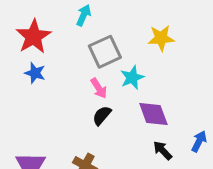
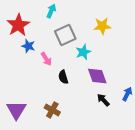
blue star: (35, 73) -> (28, 46), moved
pink arrow: (99, 88) -> (46, 59), moved
black semicircle: (102, 116) -> (63, 77), turned -56

